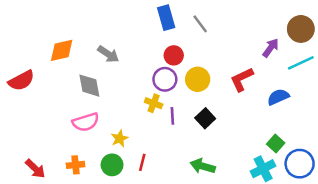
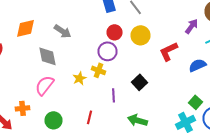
yellow circle: (198, 79) -> (140, 35), moved
purple line: (172, 116) -> (114, 95), moved
pink semicircle: (86, 122) -> (44, 85), turned 145
yellow star: (120, 138) -> (80, 78), moved
orange cross: (76, 165) -> (22, 108), moved
green circle: (112, 165) -> (54, 120), moved

